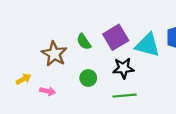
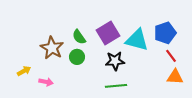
green circle: (88, 78) -> (77, 57), moved

